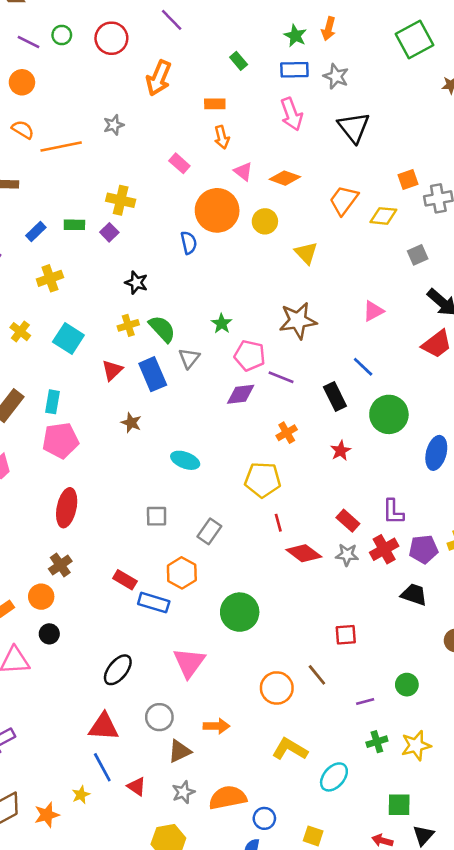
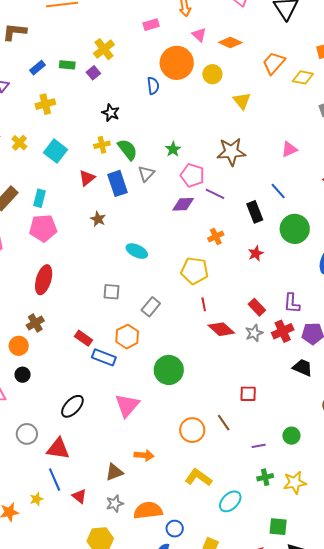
pink rectangle: (179, 163) -> (151, 25), turned -63
yellow cross: (121, 200) -> (104, 49), turned 35
gray star: (347, 555) -> (254, 333), turned -30
gray circle: (159, 717) -> (27, 434), moved

